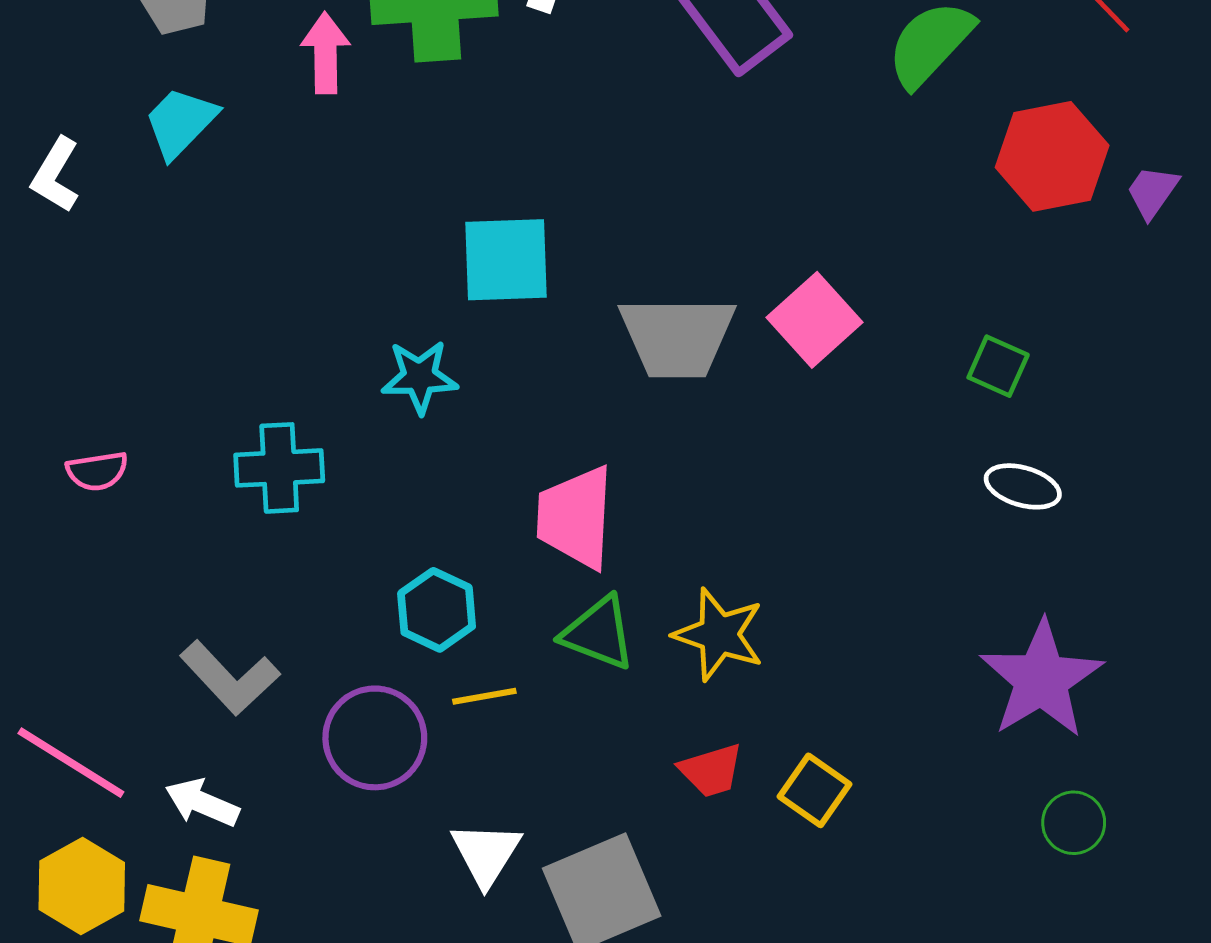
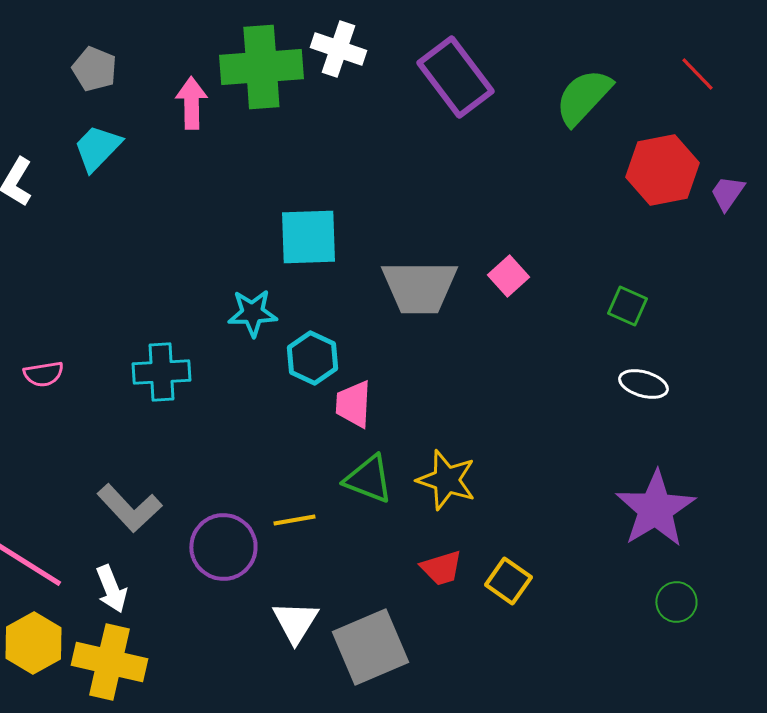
pink square: (814, 320) -> (508, 276), size x0.7
pink trapezoid: (575, 517) -> (353, 404), size x0.7
cyan hexagon: (437, 610) -> (312, 358), moved
white arrow: (202, 803) -> (111, 589), turned -135

